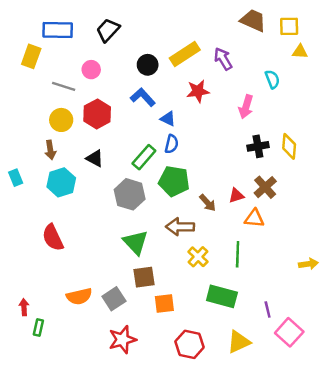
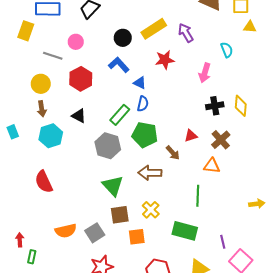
yellow circle: (61, 120) -> (41, 84), moved
red triangle: (236, 196) -> (191, 136), moved
yellow cross: (198, 257) -> (151, 210), moved

